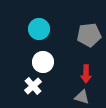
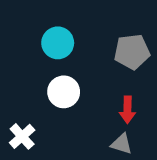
white cross: (33, 86) -> (22, 136), moved

